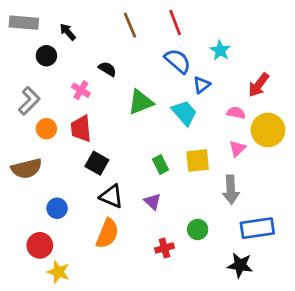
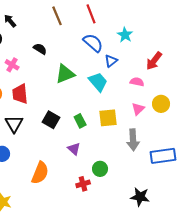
pink cross: (81, 90) -> (12, 65), moved
yellow circle: (268, 130) -> (161, 104), moved, size x0.7
black square: (97, 163) -> (51, 120), moved
black triangle: (111, 196) -> (14, 124), moved, turned 36
blue rectangle: (257, 228) -> (163, 156), moved
green circle: (198, 229) -> (100, 169), moved

